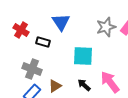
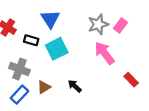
cyan square: (83, 56) -> (57, 49), moved, turned -30
pink arrow: (110, 82) -> (105, 53), moved

